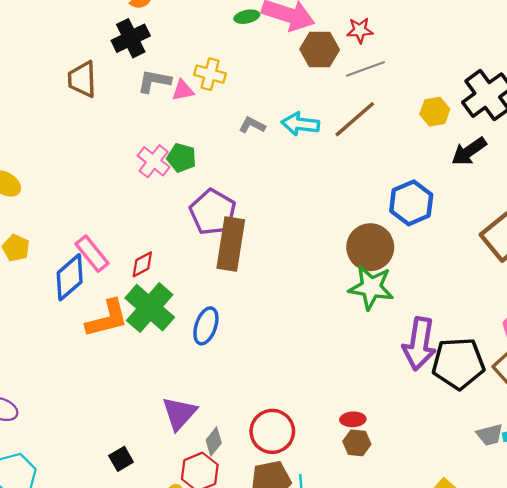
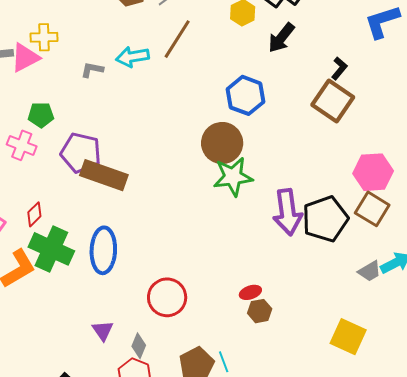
pink triangle: (183, 90) -> (25, 58), size x1.5
pink cross: (154, 161) -> (22, 145), moved
brown rectangle: (231, 244) -> (104, 175), turned -63
blue ellipse: (206, 326) -> (103, 250), size x1.4
purple triangle: (179, 413) -> (103, 331), size x0.7
red circle: (272, 431) -> (167, 297), moved

